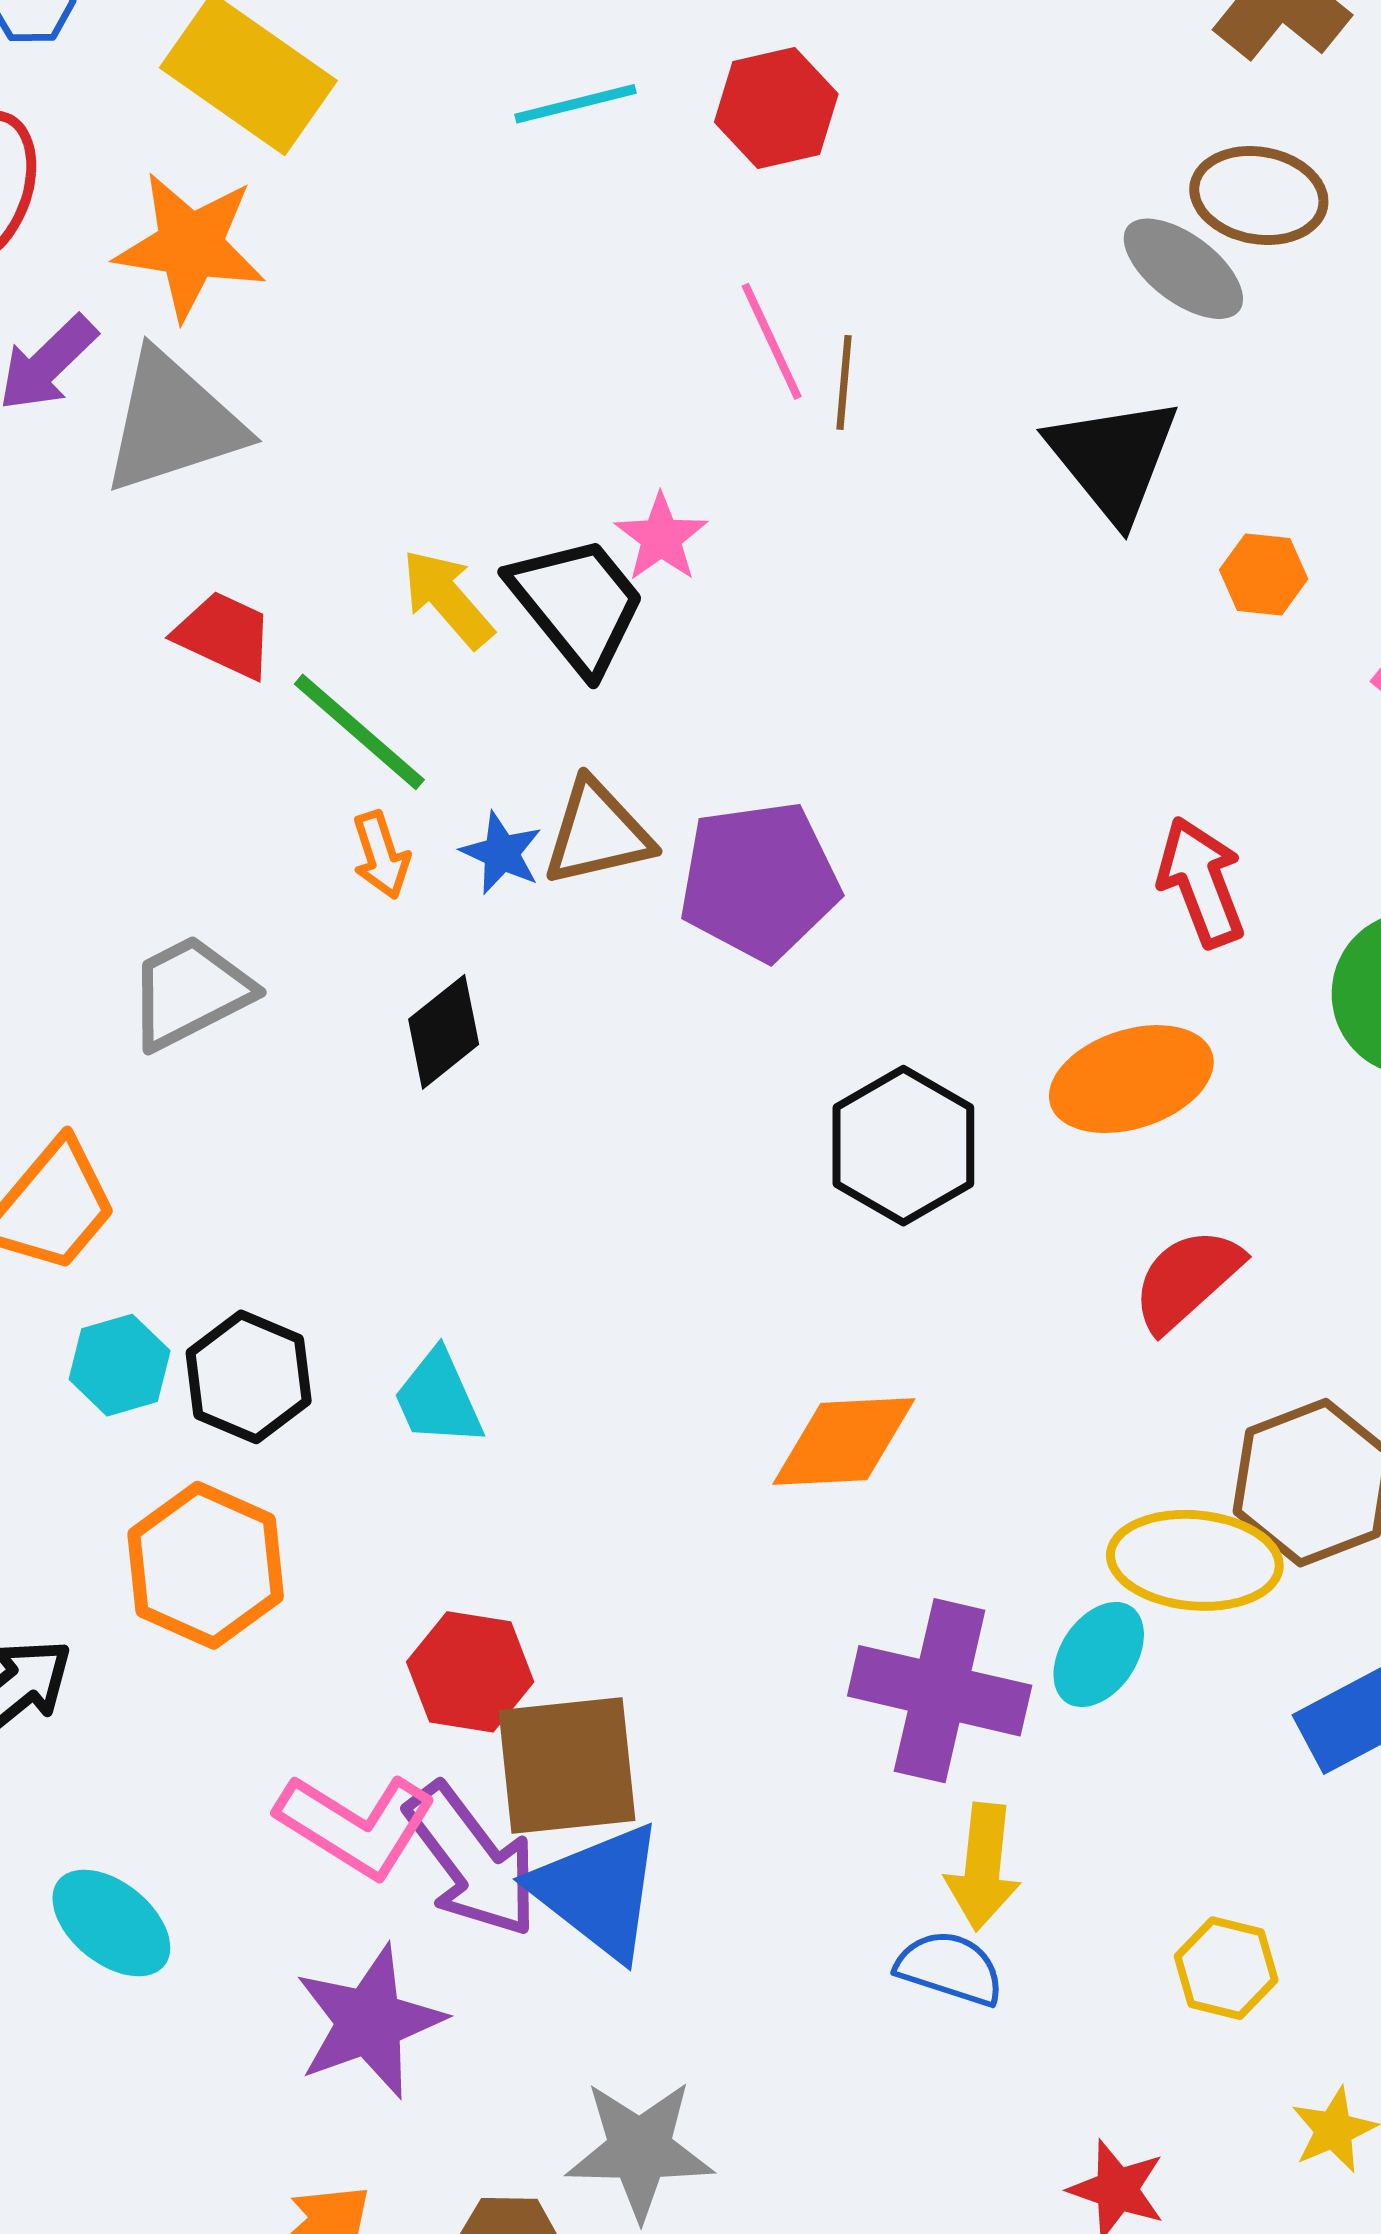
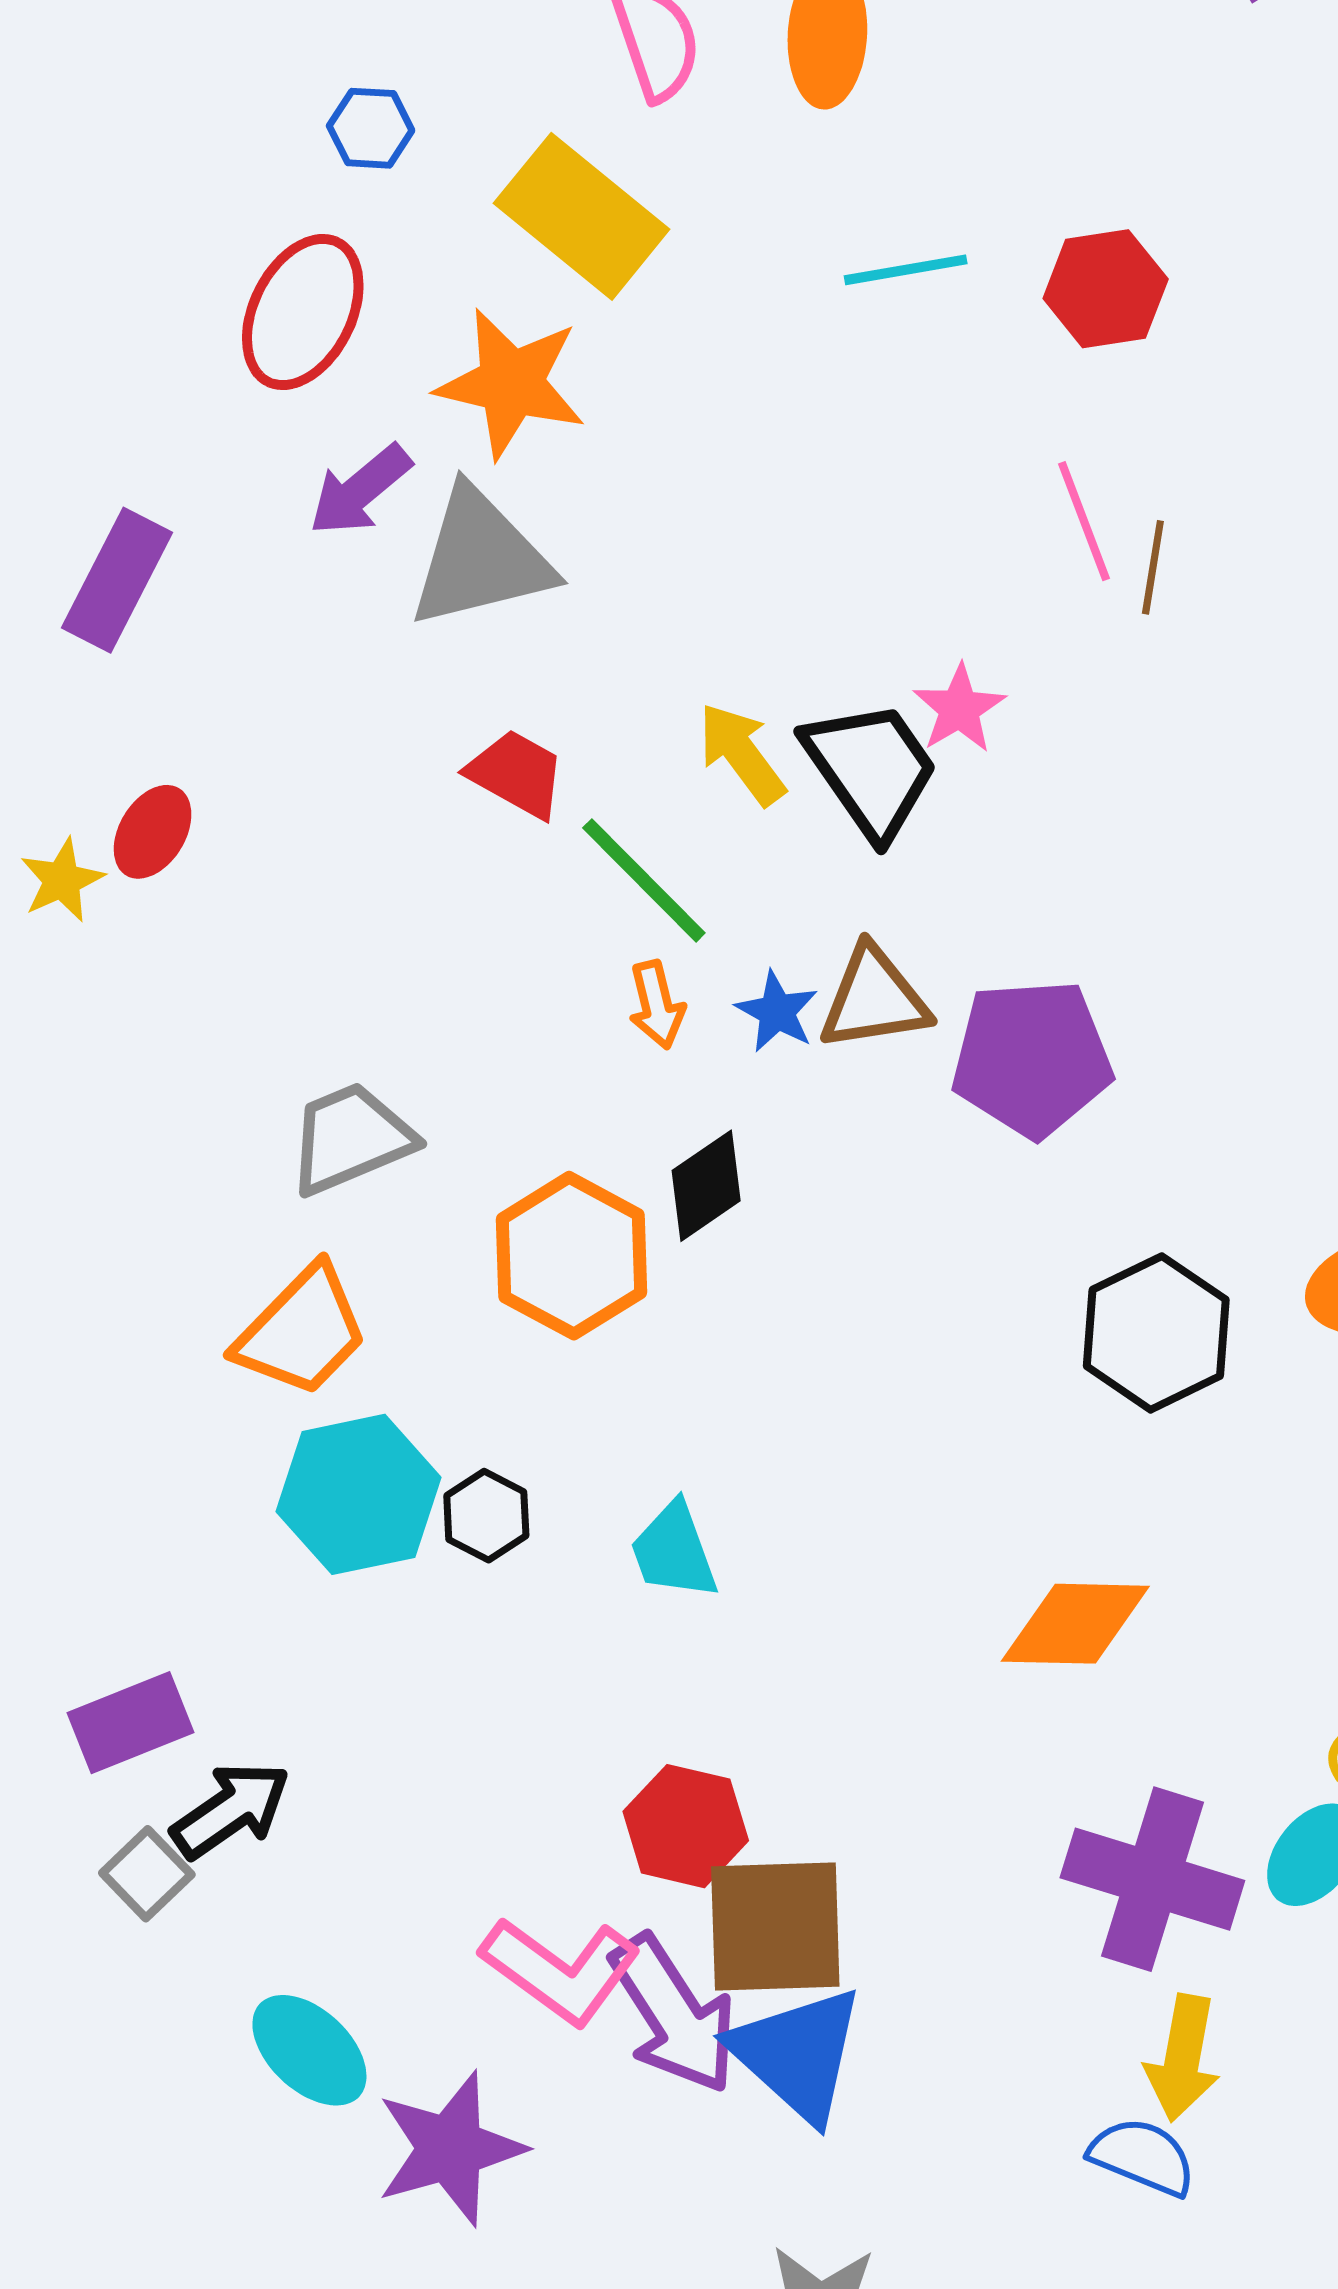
gray trapezoid: (190, 992) -> (351, 1138), moved
cyan hexagon: (120, 1365) -> (359, 1494), size x1.6
black hexagon: (249, 1377) -> (486, 1516), size x0.7
orange hexagon: (206, 1565) -> (572, 1256), moved
purple star: (369, 2022) -> (450, 2149), moved

